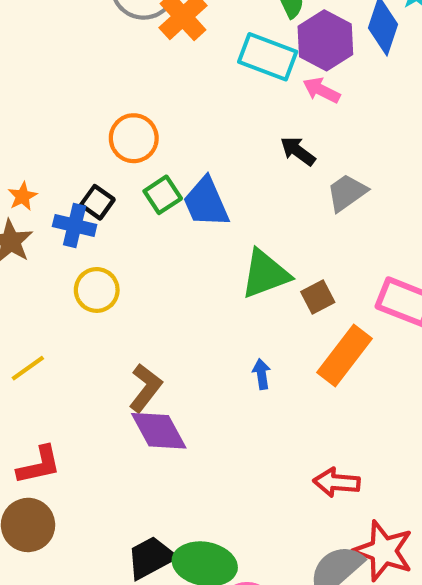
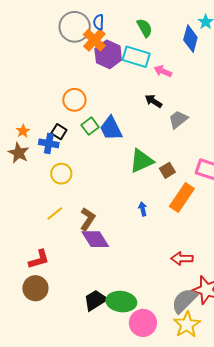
purple hexagon: (325, 40) -> (108, 54), moved
yellow line: (28, 368) -> (55, 214), moved

